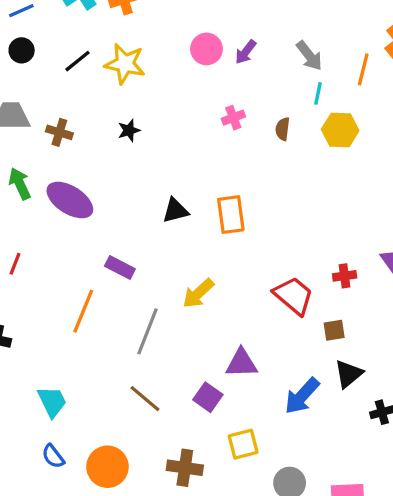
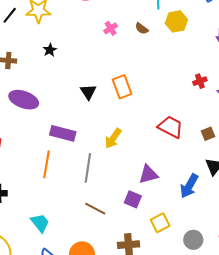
brown semicircle: (283, 129) -> (142, 28), turned -48
black triangle: (175, 211) -> (88, 92), turned -36
purple rectangle: (120, 268) -> (63, 133), size x1.4
red cross: (345, 276) -> (200, 81), moved
brown square: (334, 330) -> (208, 134), moved

